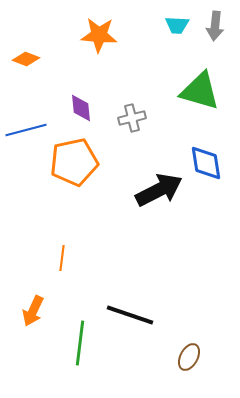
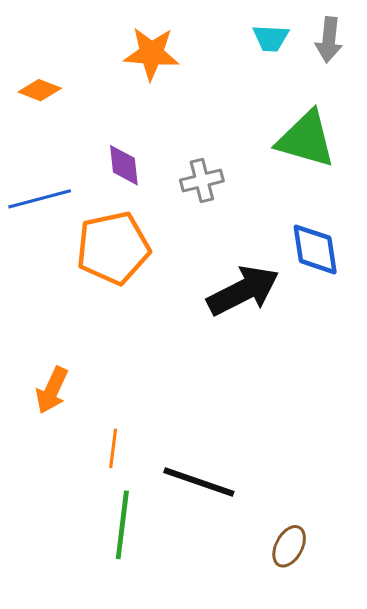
orange line: (62, 258) -> (113, 448), moved
orange arrow: (33, 311) -> (52, 390), moved

